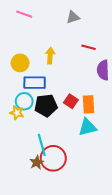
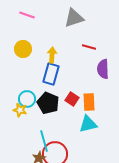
gray triangle: (73, 17) -> (74, 18), size x1.5
yellow circle: (20, 63) -> (23, 49), moved
blue rectangle: (35, 83) -> (51, 74), moved, turned -75
black pentagon: (46, 105) -> (48, 103), turned 30

